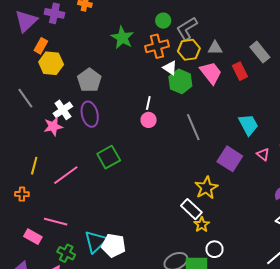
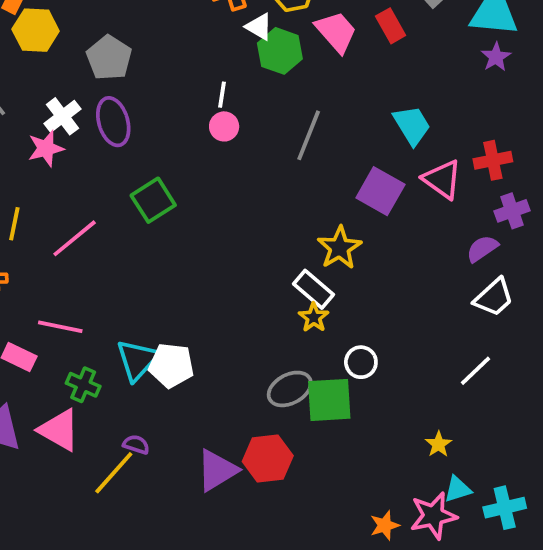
gray line: (193, 127) -> (309, 135), turned 48
pink triangle: (263, 154) -> (442, 179), size x1.6
yellow star: (202, 225) -> (314, 317), moved

